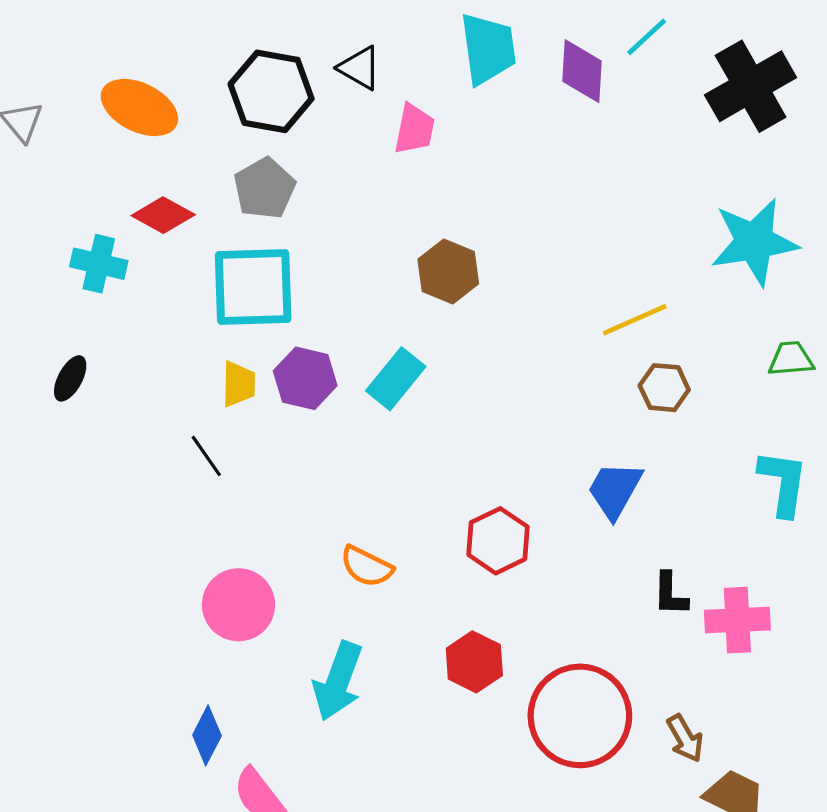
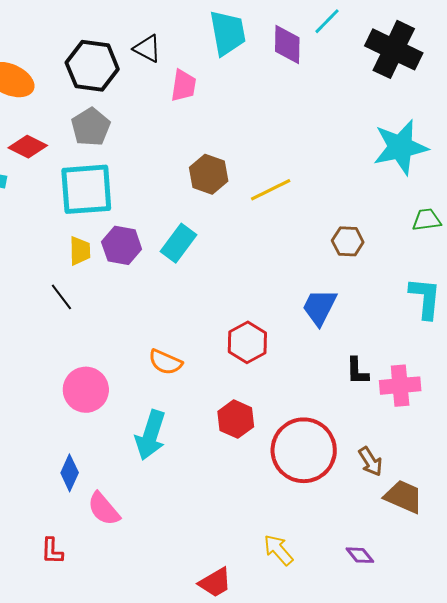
black cross: (751, 86) -> (394, 49), turned -32
yellow line: (635, 320) -> (271, 190), moved

